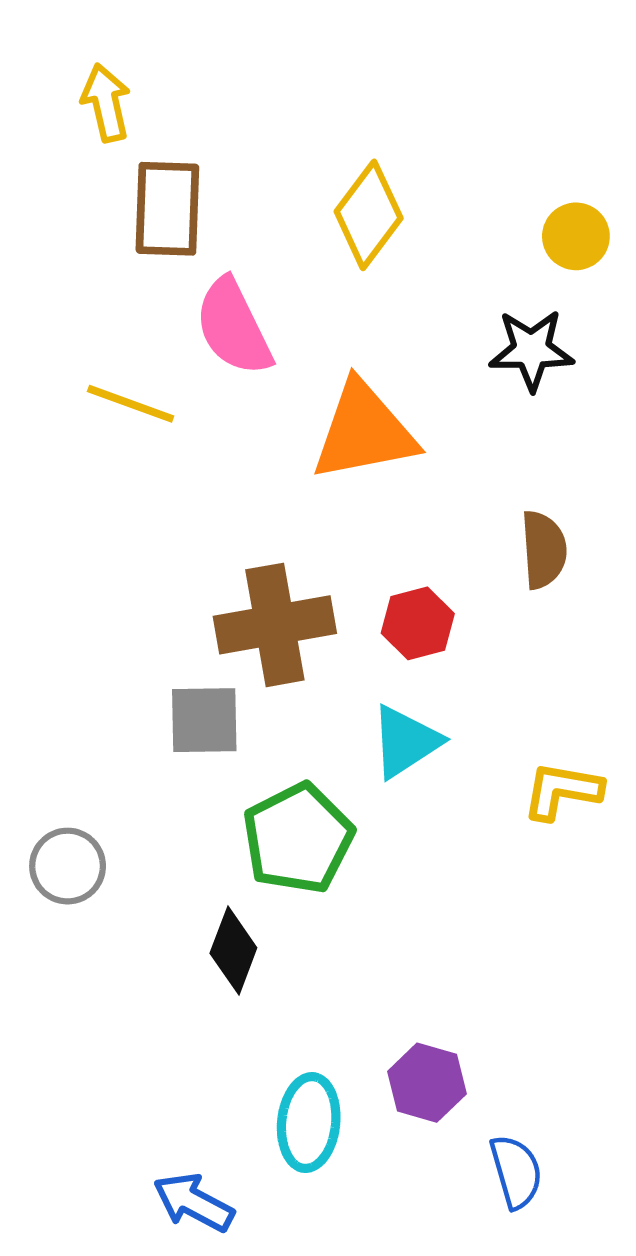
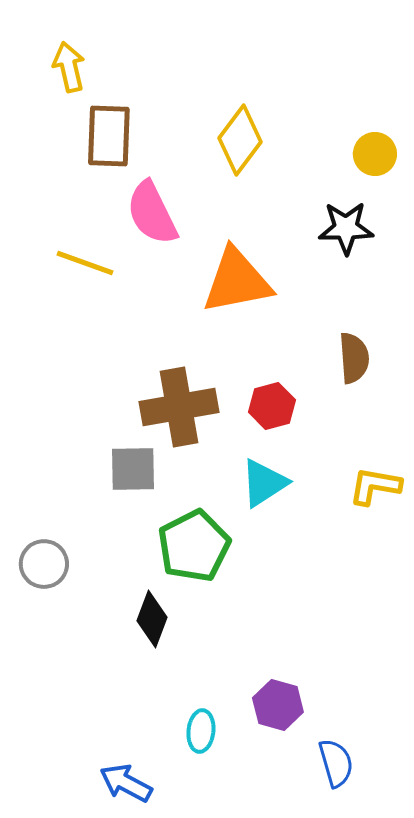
yellow L-shape: (562, 791) -> (375, 486), moved
cyan ellipse: (309, 1123) -> (201, 731), size x0.7

